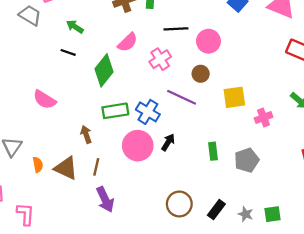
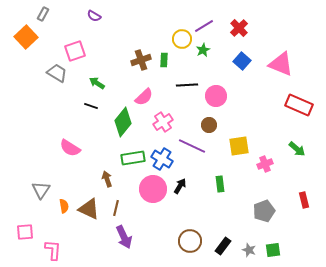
pink cross: (160, 59) -> (163, 122), moved
green rectangle: (213, 151) -> (220, 184), moved
gray pentagon: (247, 160) -> (264, 211), moved

